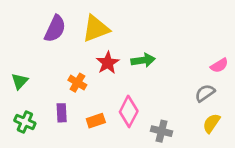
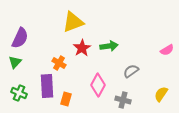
purple semicircle: (55, 29) -> (20, 38), moved
gray semicircle: (205, 93) -> (131, 71), moved
purple rectangle: (62, 113) -> (47, 86), size x1.6
orange rectangle: (96, 121) -> (66, 99), moved, turned -56

